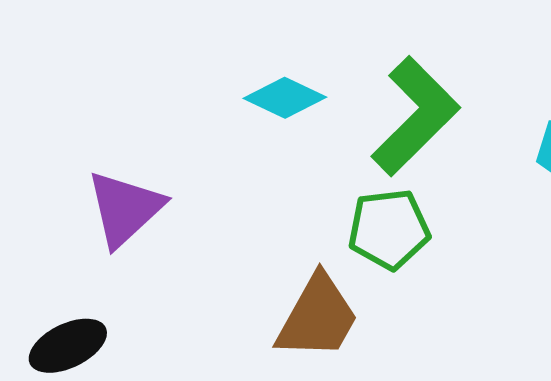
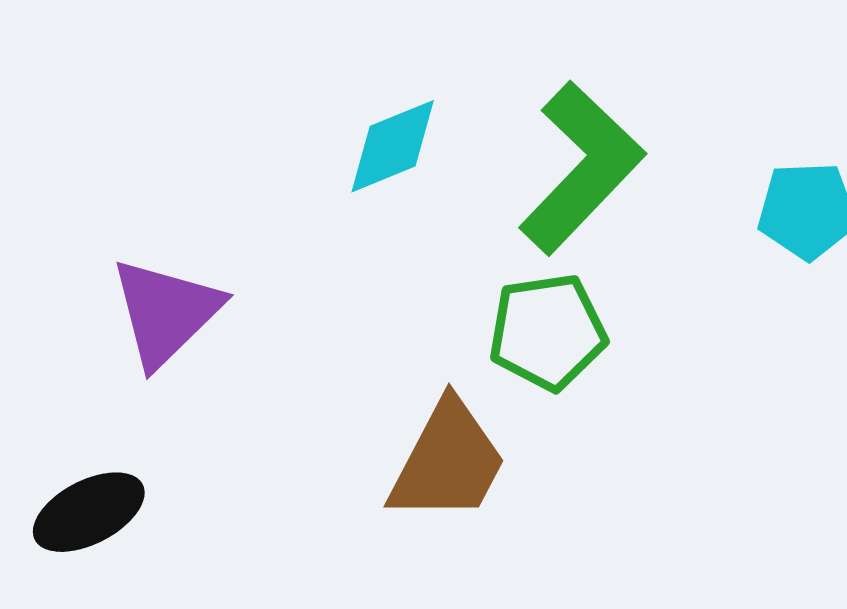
cyan diamond: (285, 98) -> (393, 146), turned -46

